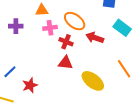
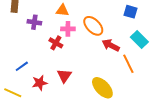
red cross: (66, 42) -> (56, 43), moved
red triangle: (65, 63) -> (64, 76), moved, turned 49
orange line: (124, 69) -> (128, 64), moved

